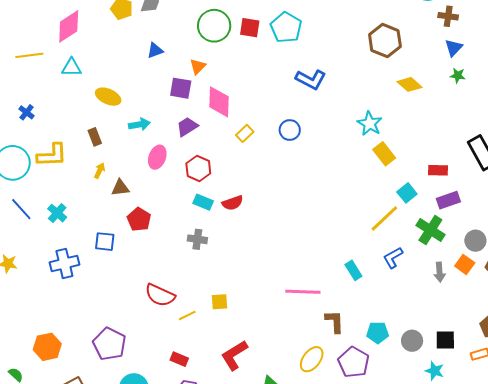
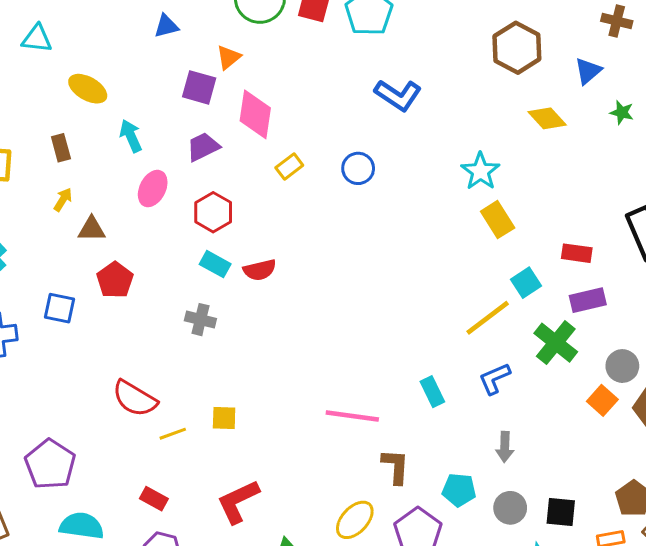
blue triangle: (454, 48) -> (588, 71), moved
cyan arrow: (139, 124) -> (131, 136), turned -110
gray arrow: (440, 272) -> (505, 447), moved

